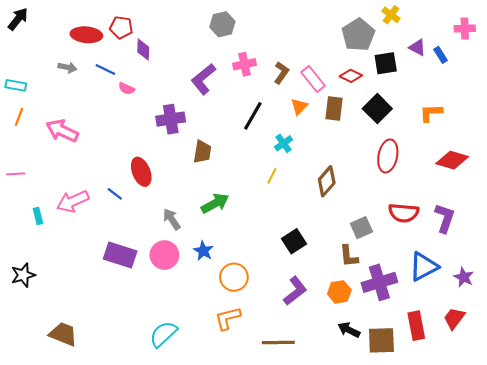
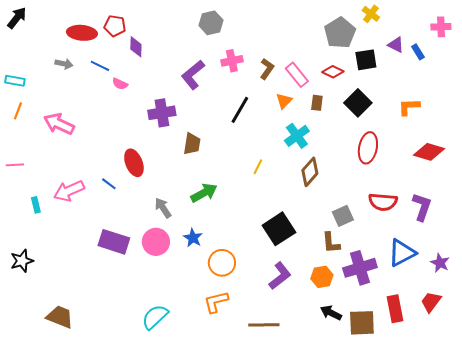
brown rectangle: (334, 109) -> (317, 103), size x0.7
cyan cross: (283, 143) -> (297, 136), moved, size x1.4
black square: (294, 241) -> (279, 229), size x1.4

